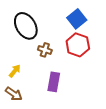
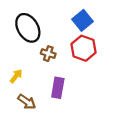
brown arrow: (14, 94) -> (27, 102), moved

